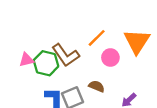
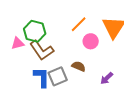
brown L-shape: (66, 55) -> (42, 50), moved
green hexagon: (46, 63) -> (35, 31), moved

